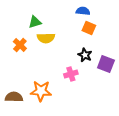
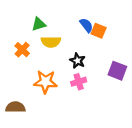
blue semicircle: (83, 11) -> (86, 25), moved, turned 48
black star: (85, 55) -> (78, 61), moved
orange star: (41, 91) -> (45, 82), moved

